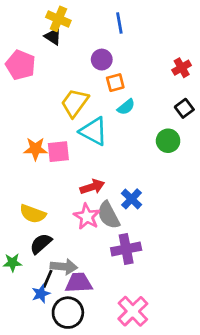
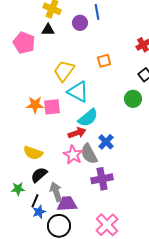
black triangle: (53, 37) -> (48, 30), moved, turned -32
purple circle: (102, 60) -> (80, 23), moved
orange square: (115, 83) -> (104, 61), moved
cyan semicircle: (126, 107) -> (88, 118), moved, size x1.5
gray arrow: (64, 267) -> (56, 192), turned -114
black line: (48, 279) -> (35, 201), moved

